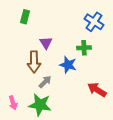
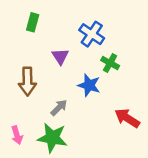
blue cross: (94, 22) -> (92, 34), moved
green cross: (84, 48) -> (110, 63), turned 32
brown arrow: (34, 62) -> (27, 81), moved

